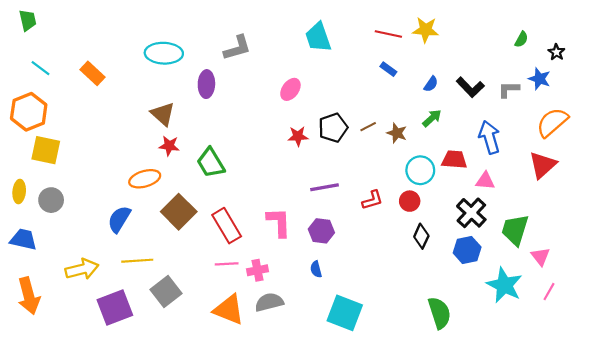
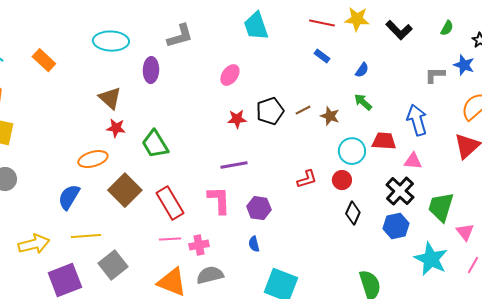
black L-shape: (470, 87) -> (399, 30), moved
green arrow: (432, 118) -> (363, 102), turned -96
purple line: (325, 187) -> (234, 165), moved

